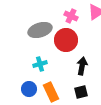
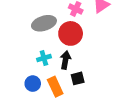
black arrow: (82, 66) -> (65, 60), moved
black square: (81, 92) -> (78, 78), moved

